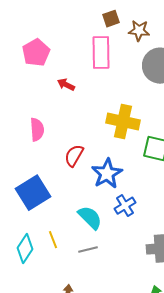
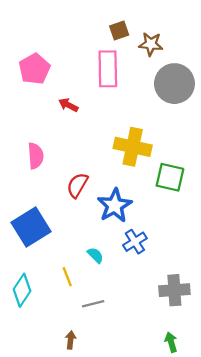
cyan semicircle: (90, 218) -> (95, 255), size x0.6
yellow line: (53, 240) -> (67, 277), moved
gray line: (88, 250) -> (93, 304), moved

